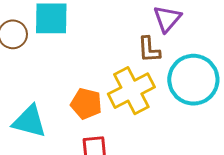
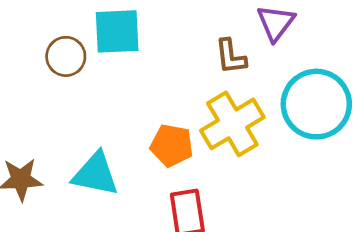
brown L-shape: (149, 50) -> (231, 56), moved

